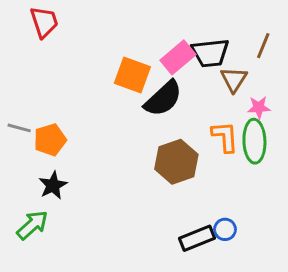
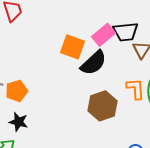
black star: (53, 185) -> (19, 122), turned -30

